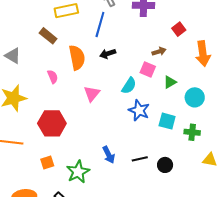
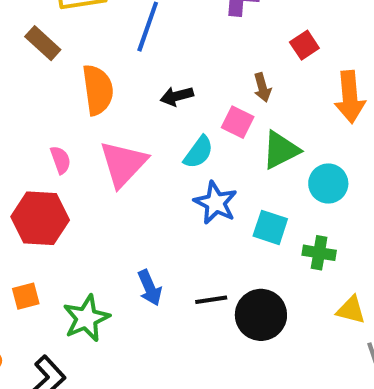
brown arrow: (159, 52) -> (262, 88), turned 88
black arrow: (108, 54) -> (177, 96), moved
pink semicircle: (53, 77) -> (60, 160), moved
green triangle: (170, 82) -> (281, 150), size x1.5
pink triangle: (92, 94) -> (123, 164), size x1.5
black circle: (165, 165) -> (261, 315), size x1.6

